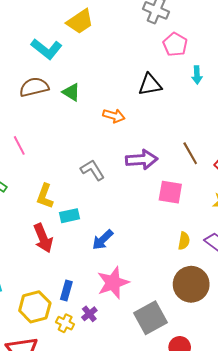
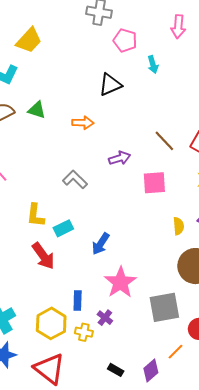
purple arrow: (142, 160) -> (120, 158), size x0.7
gray square: (151, 318) -> (164, 307), turned 32

